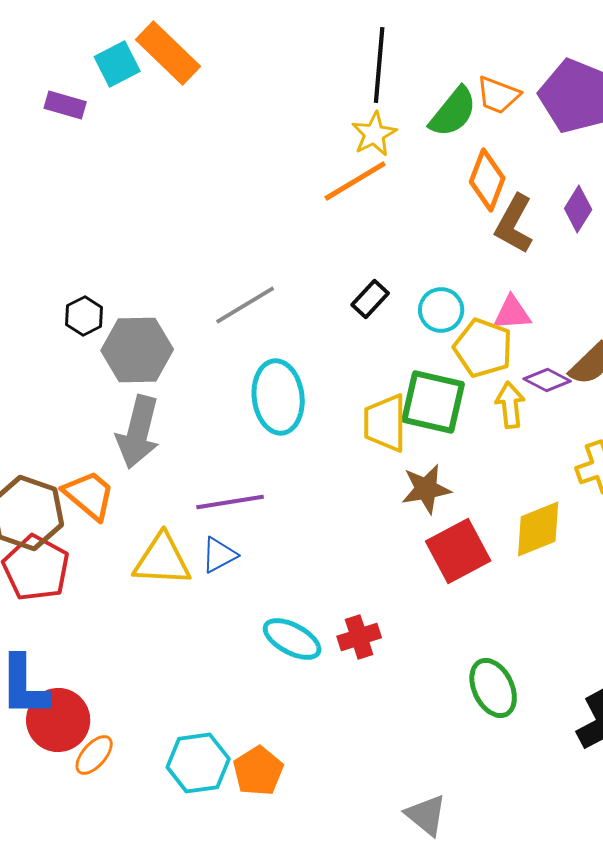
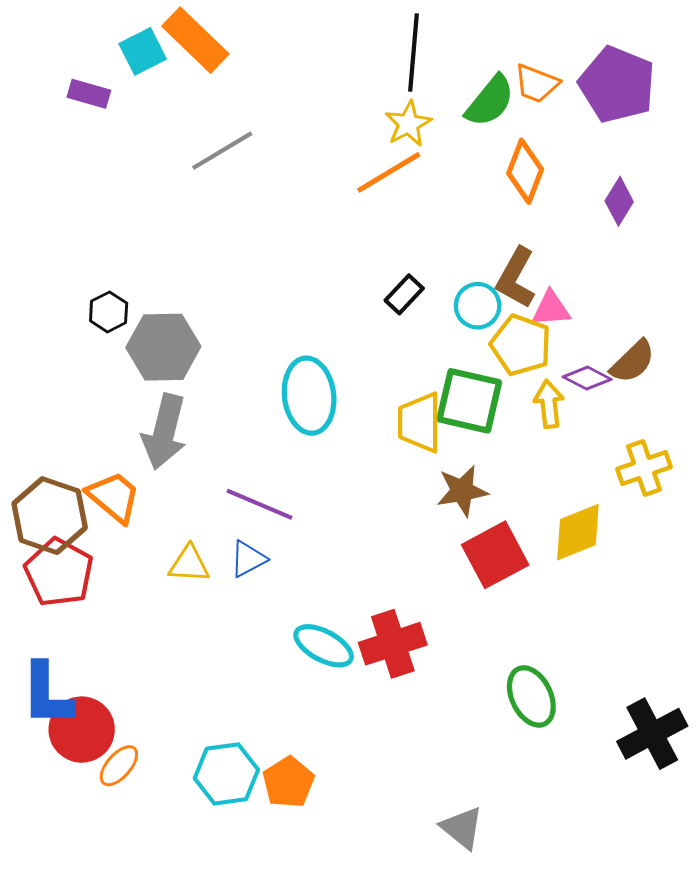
brown L-shape: (514, 224) -> (516, 278), moved
gray line: (245, 305) -> (222, 151), moved
purple line: (230, 502) -> (259, 504), turned 32
yellow triangle: (162, 560) -> (189, 564), size x0.7
red cross: (359, 637) -> (393, 644), size x1.5

